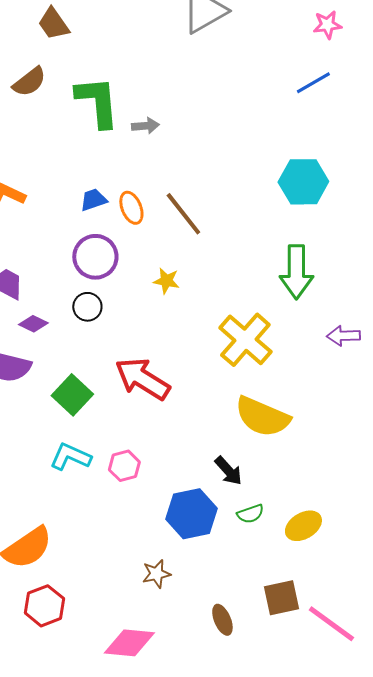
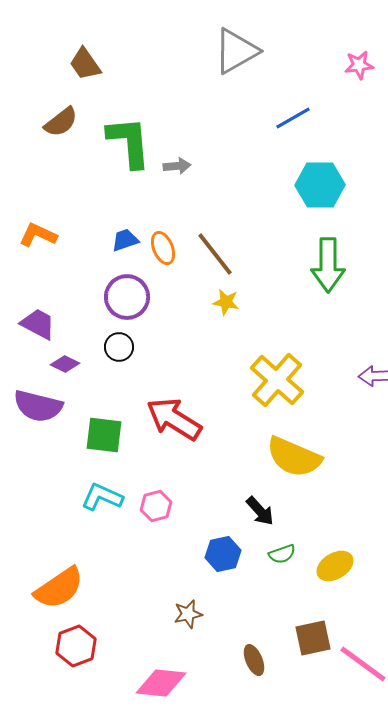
blue line: (313, 83) -> (293, 118), moved
cyan hexagon: (303, 182) -> (320, 185), moved
green arrow: (296, 272) -> (328, 265), moved
yellow star: (166, 281) -> (226, 302), moved
green square: (72, 395) -> (104, 435), turned -36
blue hexagon: (191, 514) -> (223, 554), size x0.7

